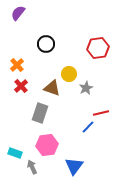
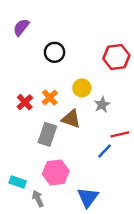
purple semicircle: (18, 13) -> (21, 27), moved
orange cross: (17, 65) -> (50, 97), moved
brown triangle: (52, 88) -> (71, 119), moved

